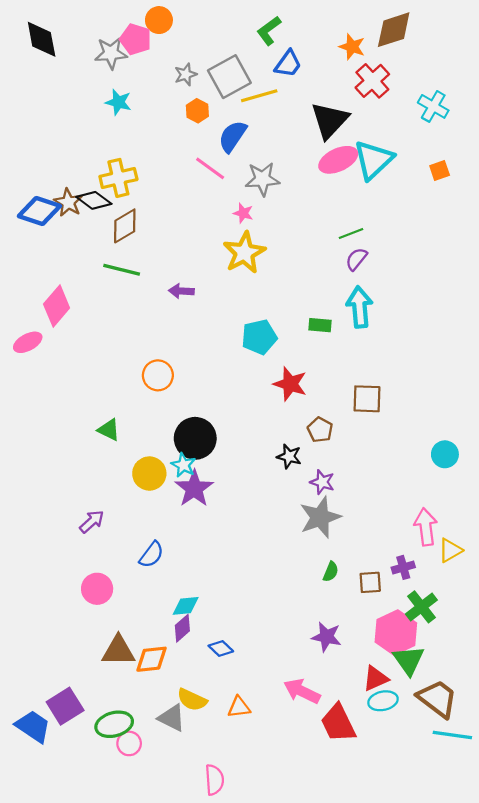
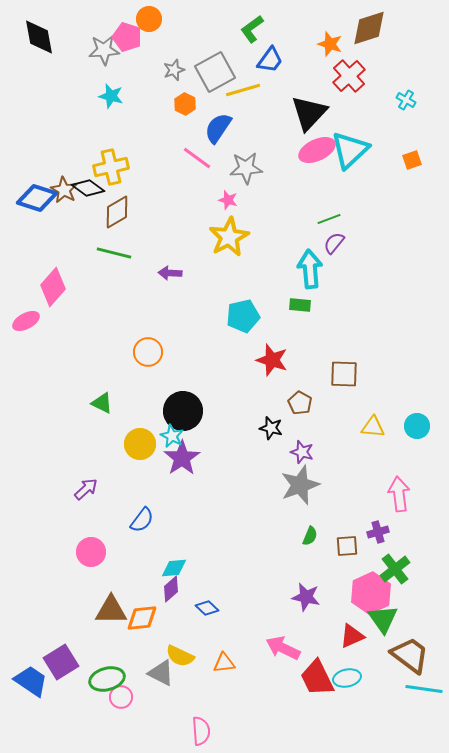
cyan cross: (433, 106) -> (406, 100), size x0.7
cyan arrow: (360, 307) -> (310, 269), moved
yellow triangle: (450, 550) -> (373, 427), moved, turned 35
cyan ellipse: (383, 701) -> (347, 678), moved

